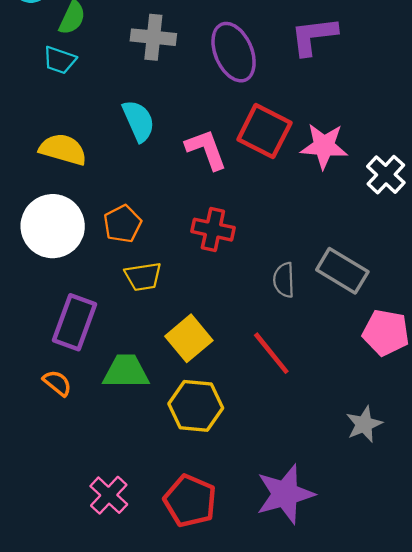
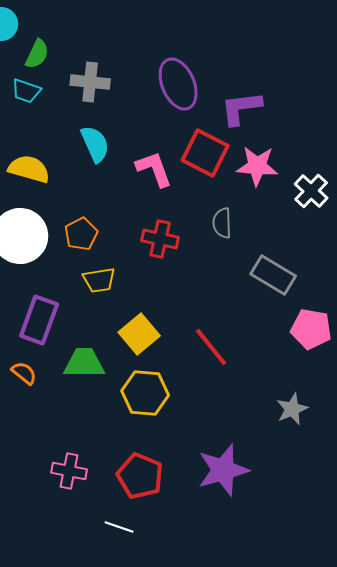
purple L-shape: (314, 36) -> (241, 108), moved
gray cross: (153, 37) -> (90, 82), moved
gray semicircle: (284, 280) -> (222, 223), moved
pink cross: (109, 495) -> (69, 471), turned -32

